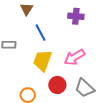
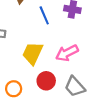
blue line: (40, 33) -> (44, 15), moved

